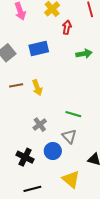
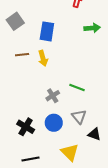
blue rectangle: (39, 48) -> (47, 31), moved, turned -72
gray cross: (40, 125) -> (53, 96), moved
gray triangle: (69, 136) -> (79, 117), moved

